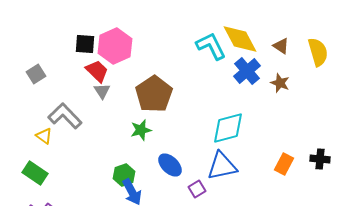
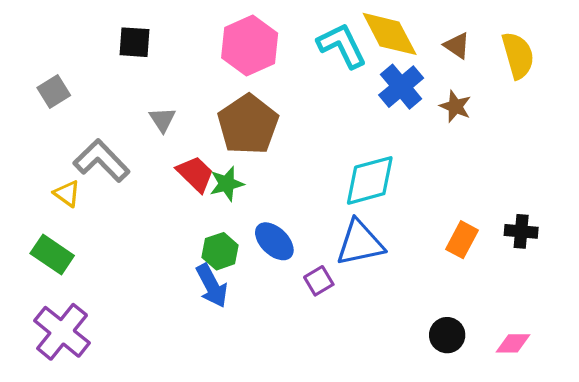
pink hexagon: (115, 46) -> (250, 45), moved
red trapezoid: (97, 71) -> (195, 174), moved
green hexagon: (124, 175) -> (220, 251), moved

